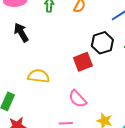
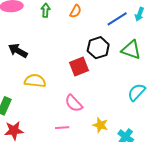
black arrow: (21, 32) -> (18, 51), moved, turned -30

